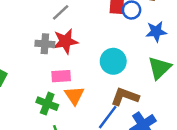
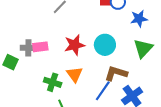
red star: (65, 41) -> (75, 45), moved
gray cross: (45, 44) -> (28, 48), moved
pink rectangle: (61, 76) -> (40, 47), moved

